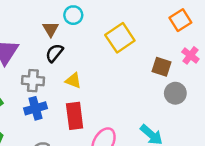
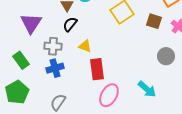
brown square: (161, 67) -> (154, 21), moved
red rectangle: (75, 116) -> (97, 69), moved

